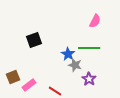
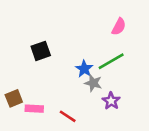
green line: (89, 48) -> (111, 61), turned -30
pink rectangle: (29, 85) -> (34, 109), turned 40

